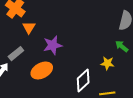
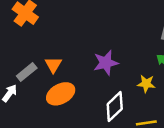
orange triangle: (29, 27) -> (53, 65), moved
purple star: (53, 45) -> (106, 63), moved

